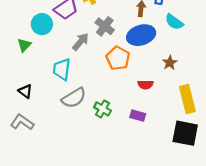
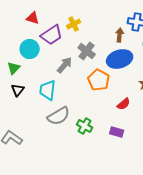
red semicircle: (145, 85) -> (124, 104), turned -40
black triangle: (25, 91) -> (18, 90), moved, turned 32

